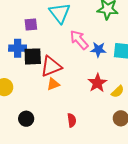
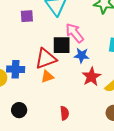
blue cross: (18, 48) -> (16, 69), moved
blue star: (98, 50) -> (82, 55), moved
black square: (33, 56) -> (62, 45), moved

